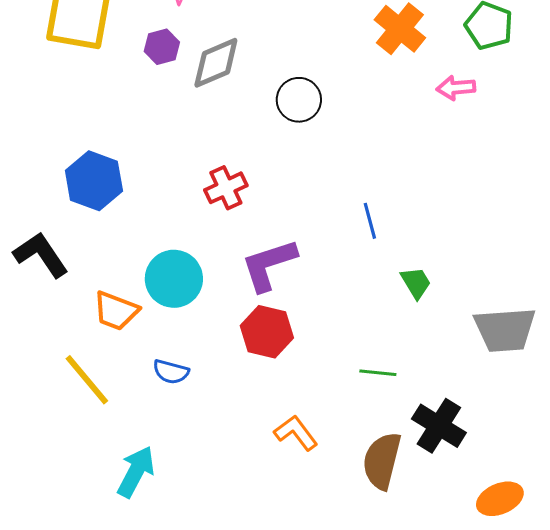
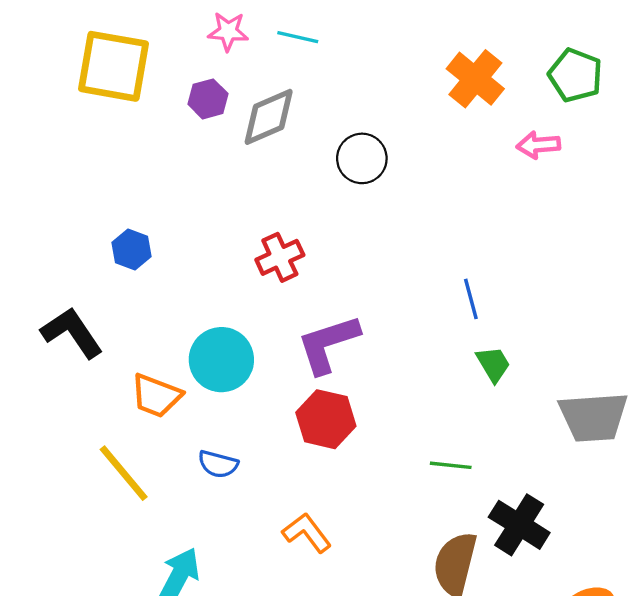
blue hexagon: (94, 181) -> (131, 249), size x0.6
blue line: (370, 221) -> (471, 299), moved
orange L-shape: (296, 433) -> (307, 533), moved

